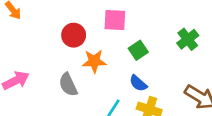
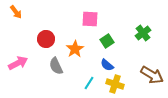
red circle: (74, 35) -> (46, 39), moved
orange star: (94, 61) -> (75, 49), turned -30

